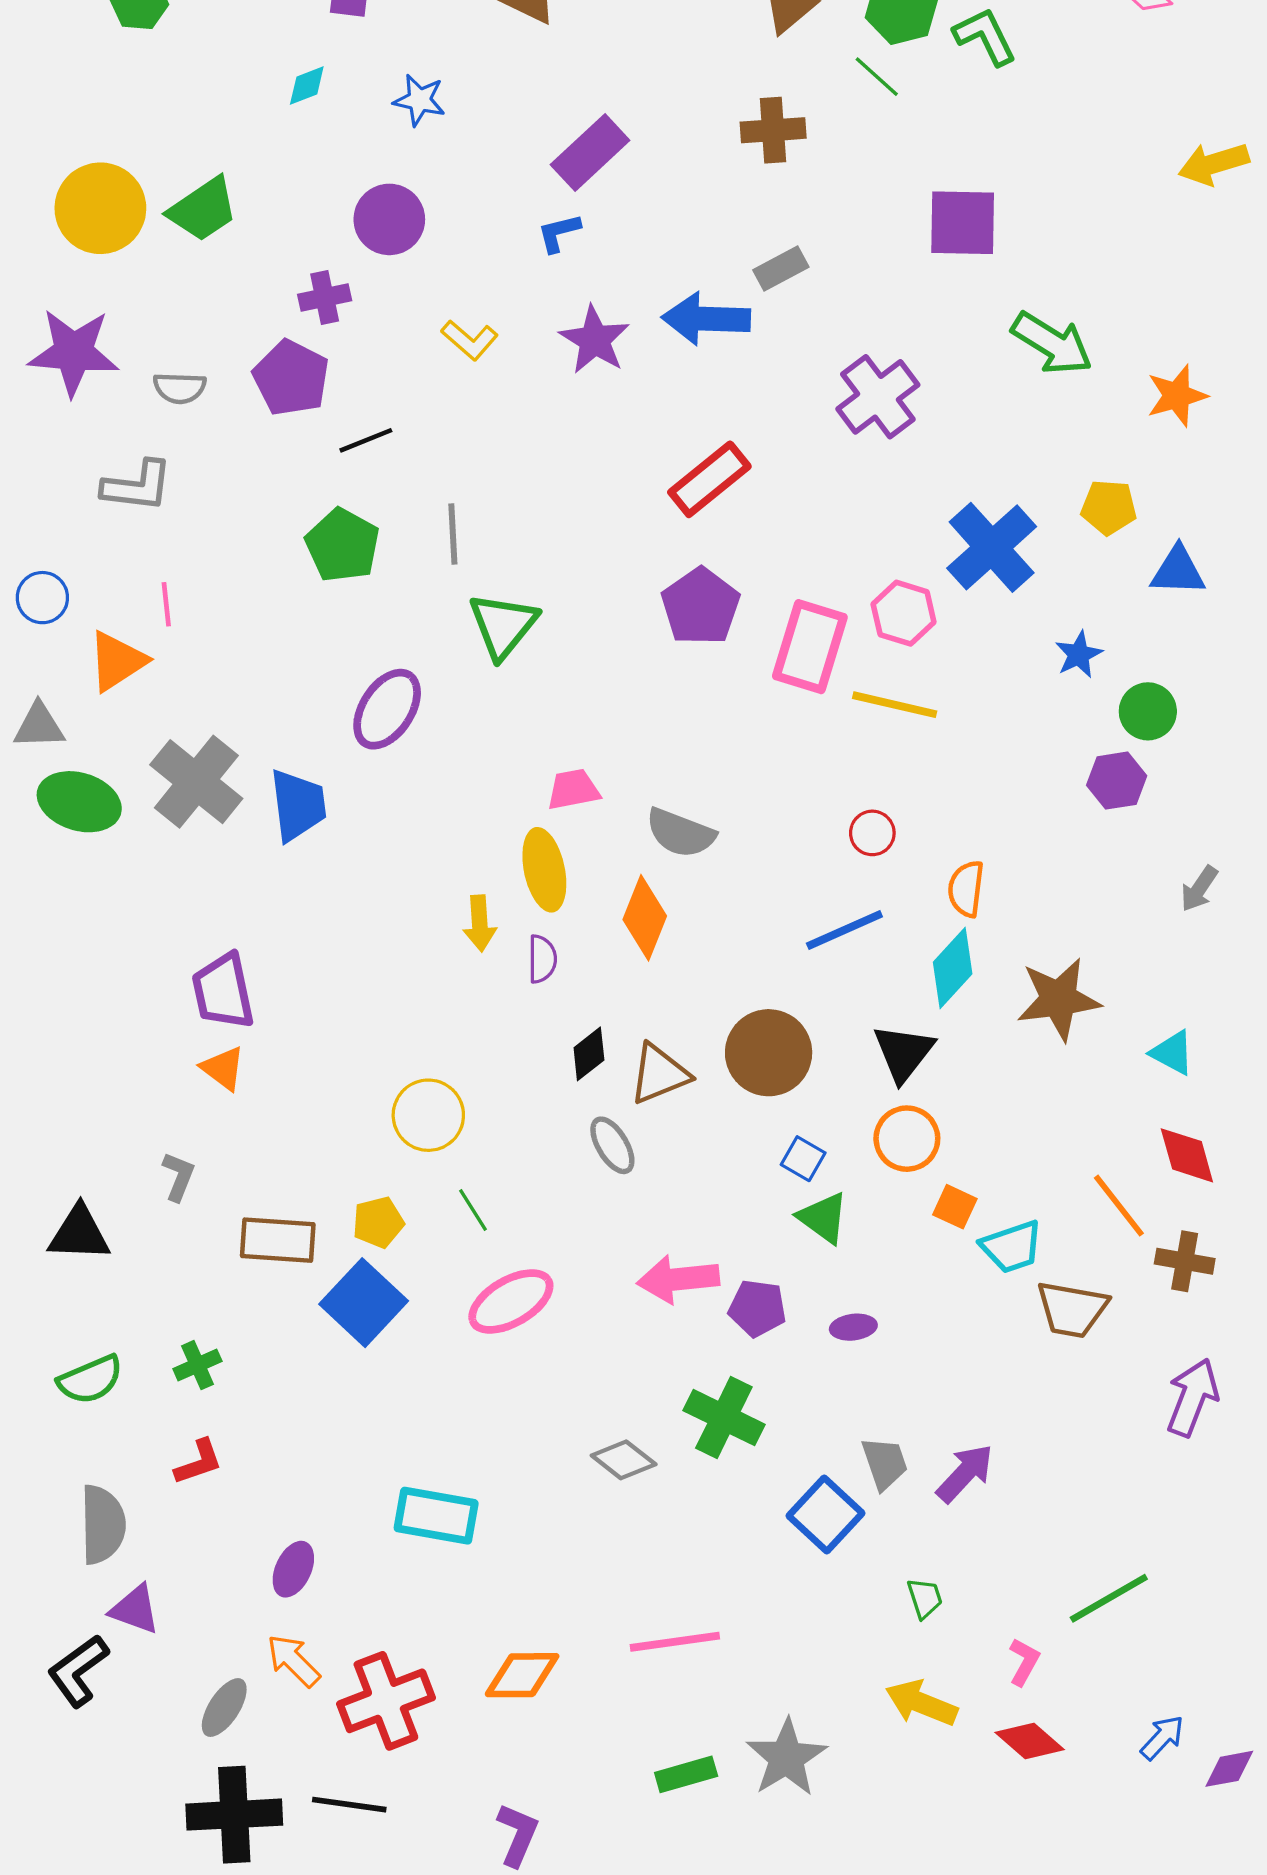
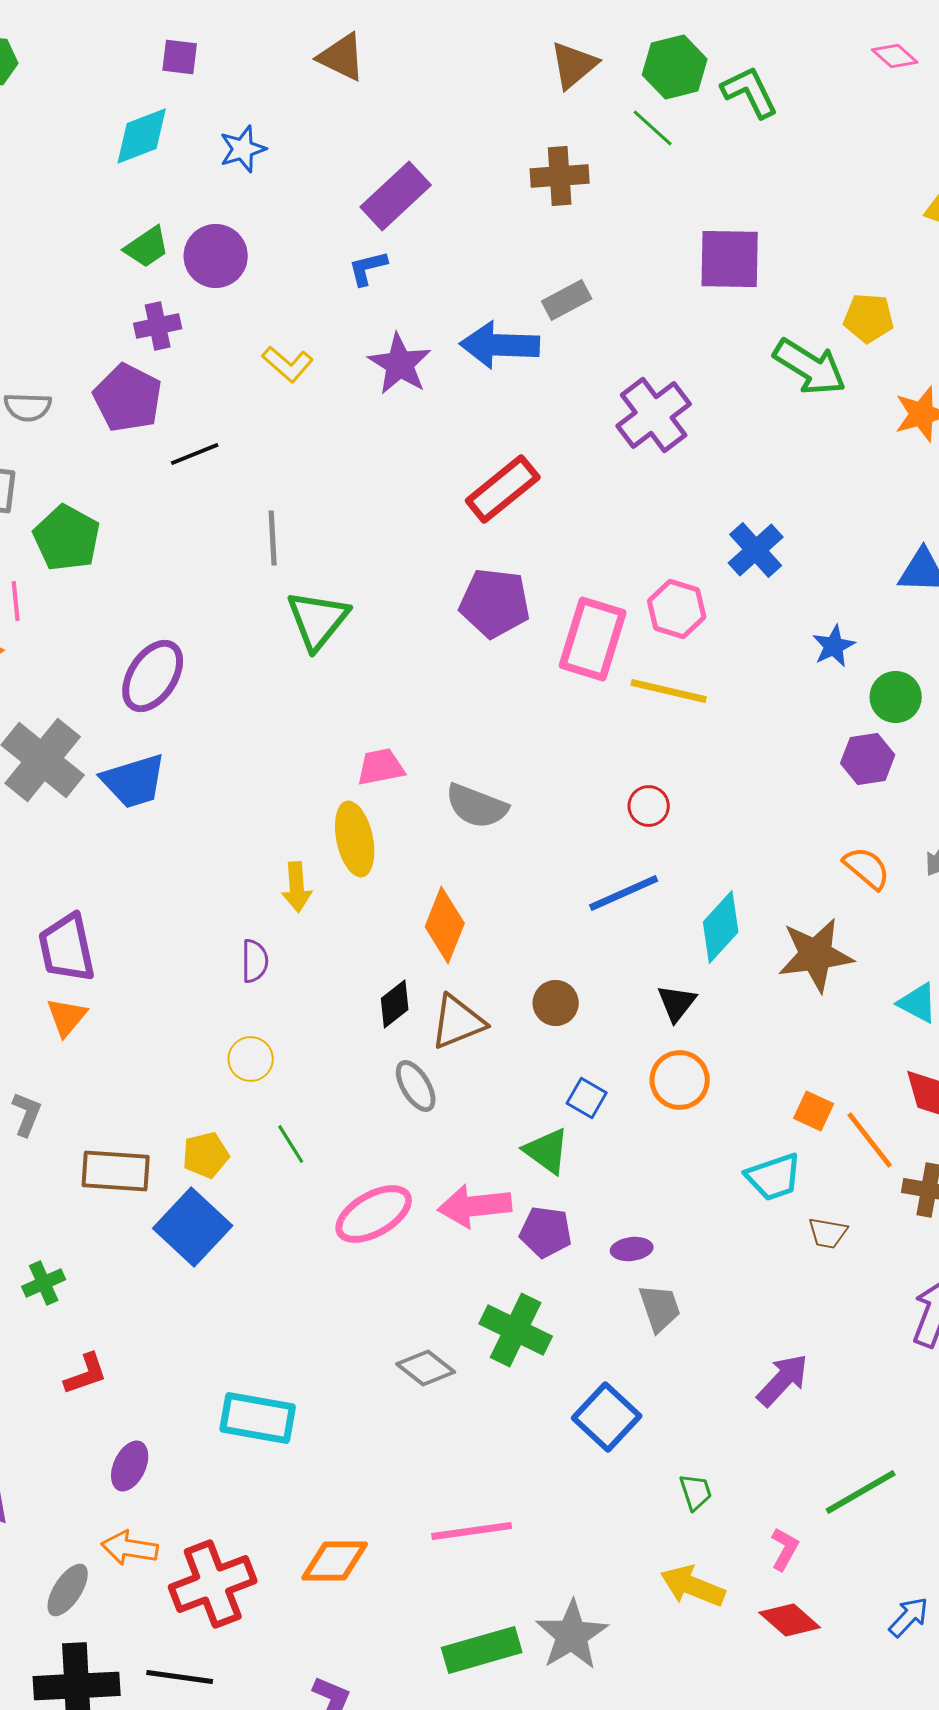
cyan diamond: (307, 86) -> (142, 136), size x1.6
blue star: (419, 100) -> (243, 149), turned -30
green trapezoid: (203, 209) -> (147, 247), moved, size x0.7
yellow pentagon: (1109, 507) -> (869, 318), moved
green pentagon: (342, 545) -> (67, 538), moved
blue cross: (992, 547) -> (756, 550), size x0.7
purple pentagon: (701, 607) -> (495, 603), turned -30
purple ellipse: (387, 709) -> (153, 676), moved
blue trapezoid: (298, 805) -> (134, 781), turned 80
orange semicircle: (966, 889) -> (867, 868), moved, turned 123
orange diamond: (645, 918) -> (445, 925), moved
purple semicircle: (542, 959) -> (255, 961), moved
brown circle: (769, 1053) -> (556, 1003), size x0.6
black triangle: (904, 1053) -> (677, 1003), size x0.7
orange triangle: (223, 1068) -> (67, 1017), turned 33
yellow circle: (428, 1115) -> (251, 1059), size x0.7
orange square: (955, 1207) -> (814, 1111), moved
green triangle: (823, 1218) -> (547, 1151), moved
pink ellipse: (511, 1301) -> (374, 1214), moved
brown trapezoid: (1072, 1309) -> (828, 1233), size x0.6
red L-shape: (199, 1462) -> (86, 1374), moved
gray trapezoid: (885, 1463) -> (660, 1308), moved
purple arrow: (965, 1473) -> (783, 1380), moved
orange arrow: (293, 1661) -> (130, 1548), turned -36
green rectangle: (686, 1774) -> (482, 1650), size x1.4

